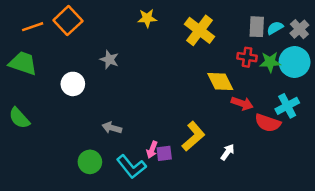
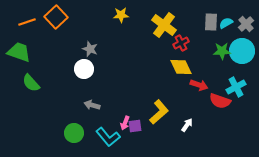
red cross: (247, 57) -> (181, 43), moved, turned -35
white circle: (73, 84) -> (84, 69), moved
green semicircle: (19, 118) -> (31, 83), moved

